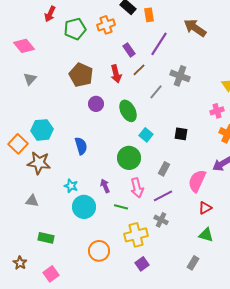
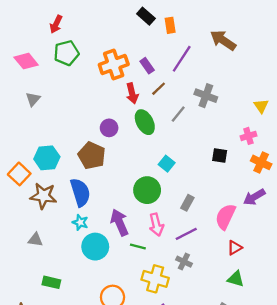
orange cross: (106, 25) -> (114, 65), moved, size x1.4
green pentagon: (75, 29) -> (66, 53), moved
brown pentagon: (81, 75) -> (92, 156), moved
green ellipse: (128, 111) -> (145, 122), moved
black square: (181, 134) -> (220, 156), moved
blue semicircle: (81, 146) -> (80, 192), moved, size x1.4
purple arrow: (105, 186) -> (119, 222), size x1.6
yellow cross: (136, 235) -> (155, 279), turned 30

